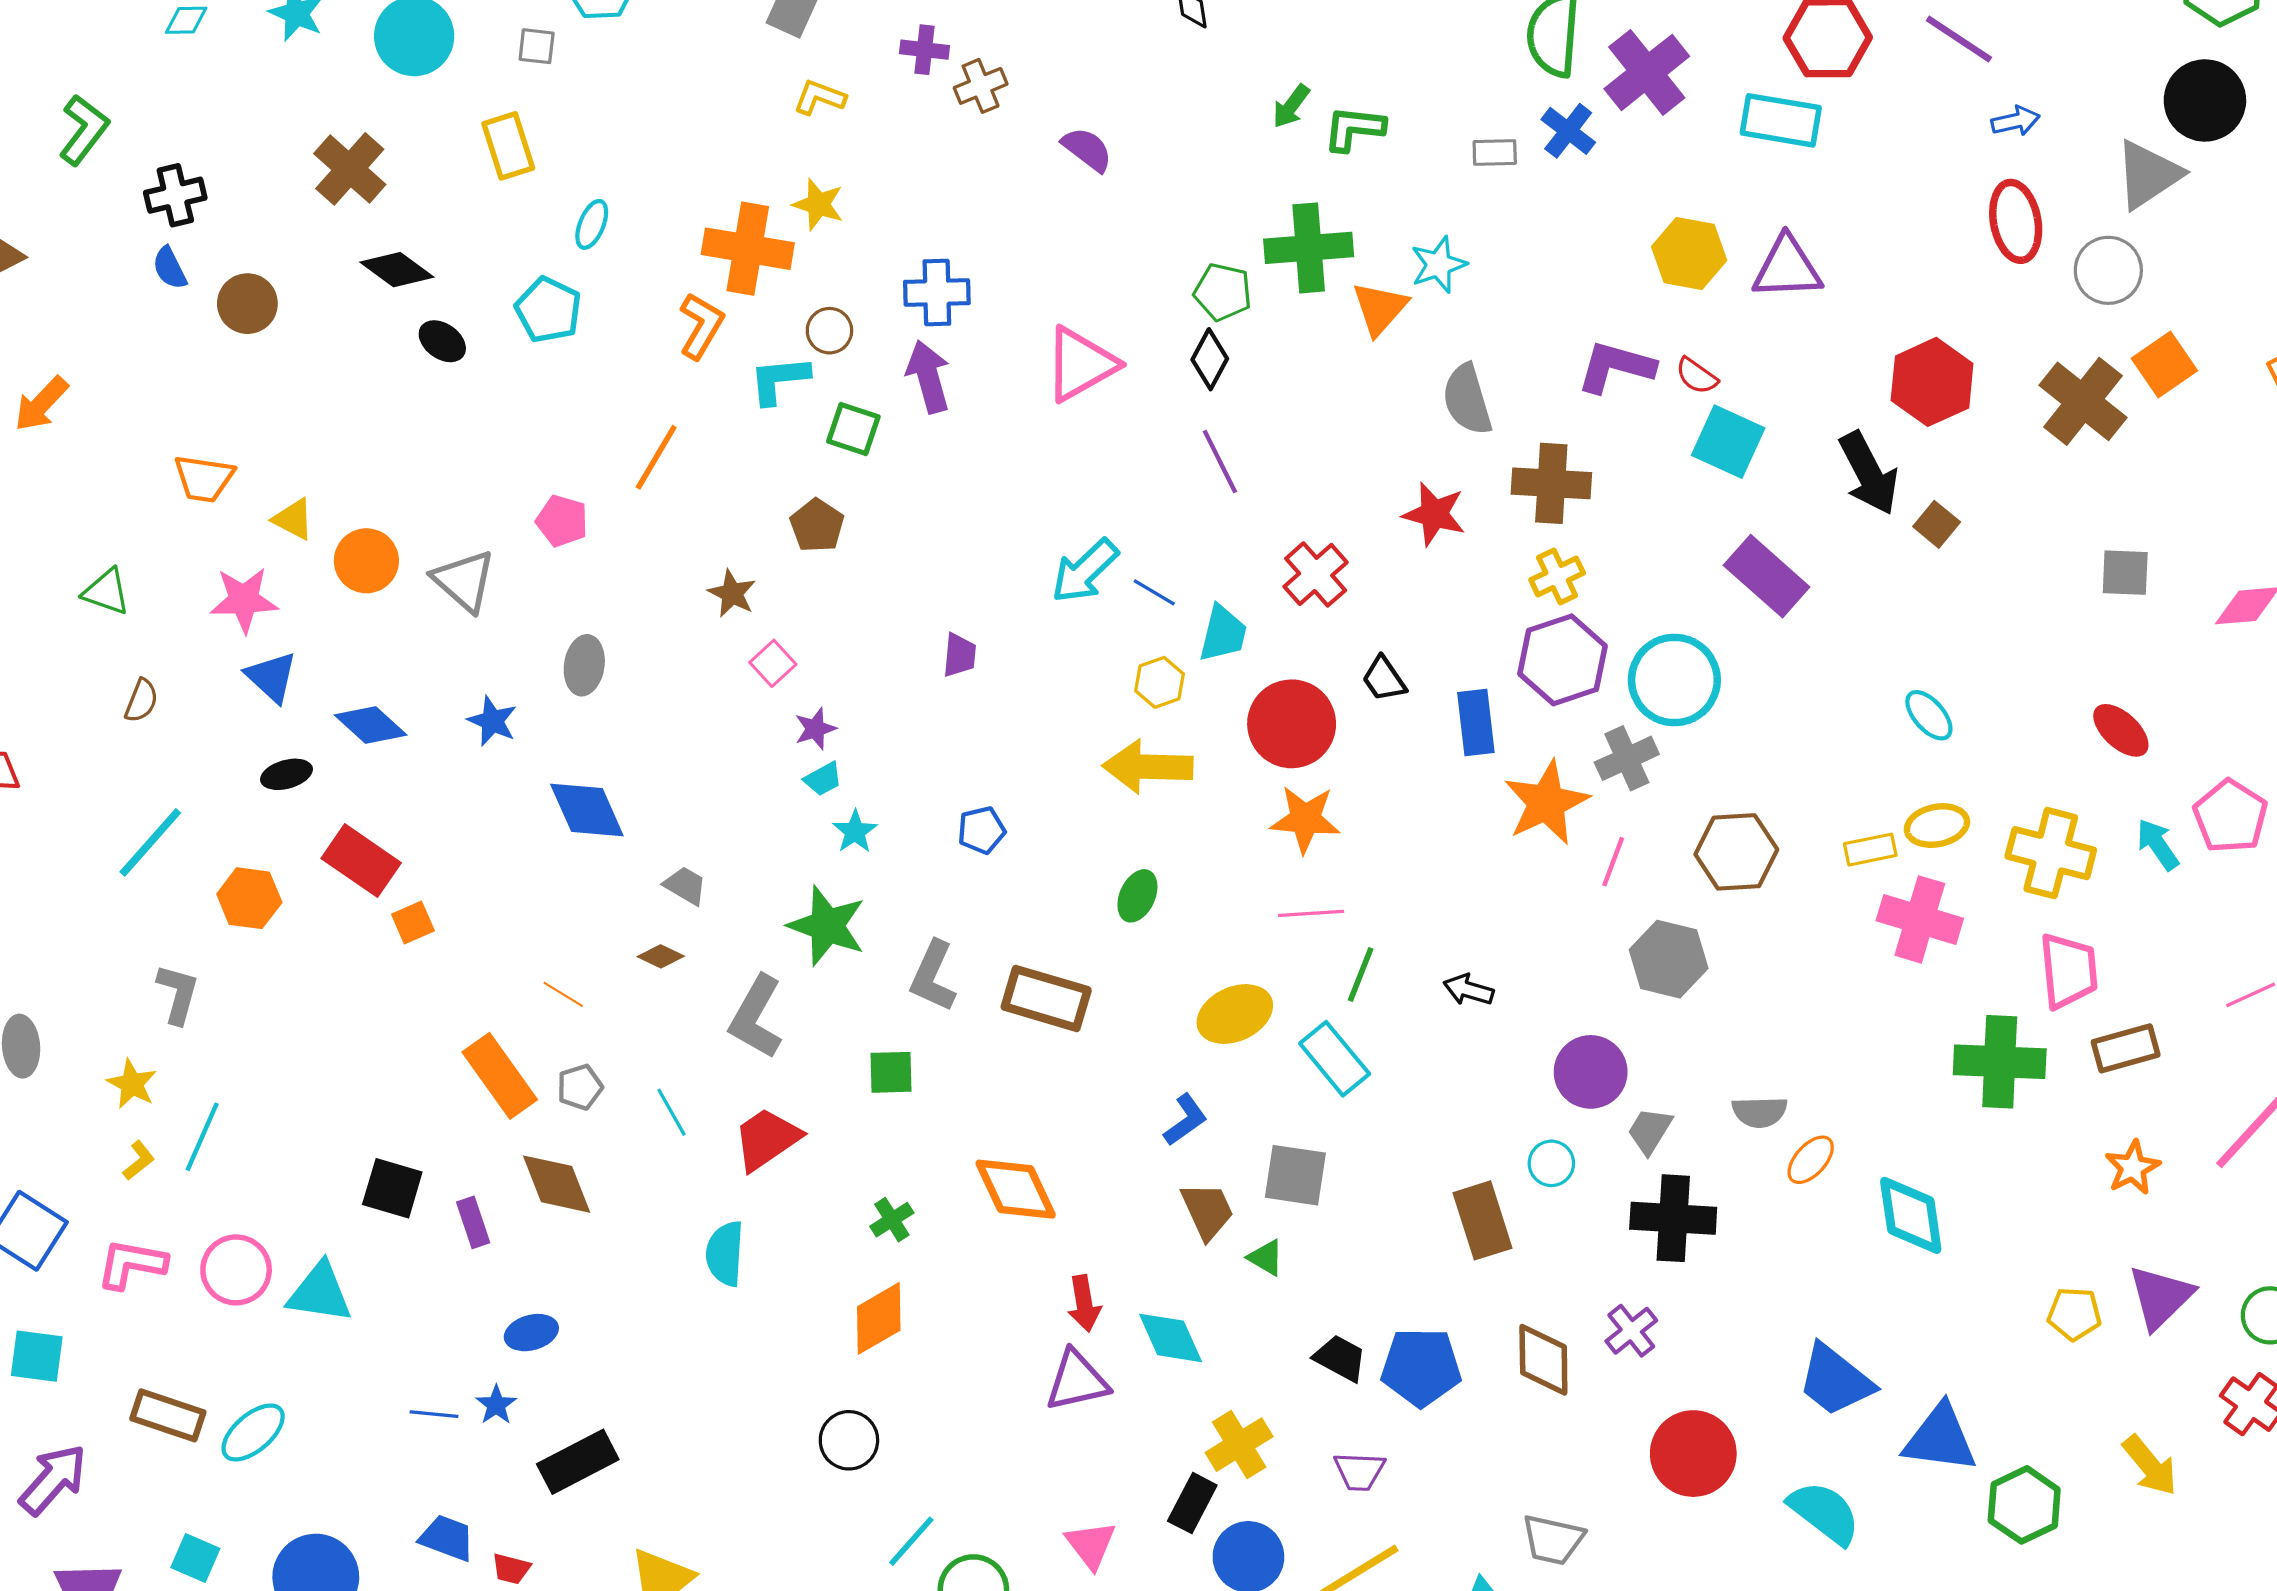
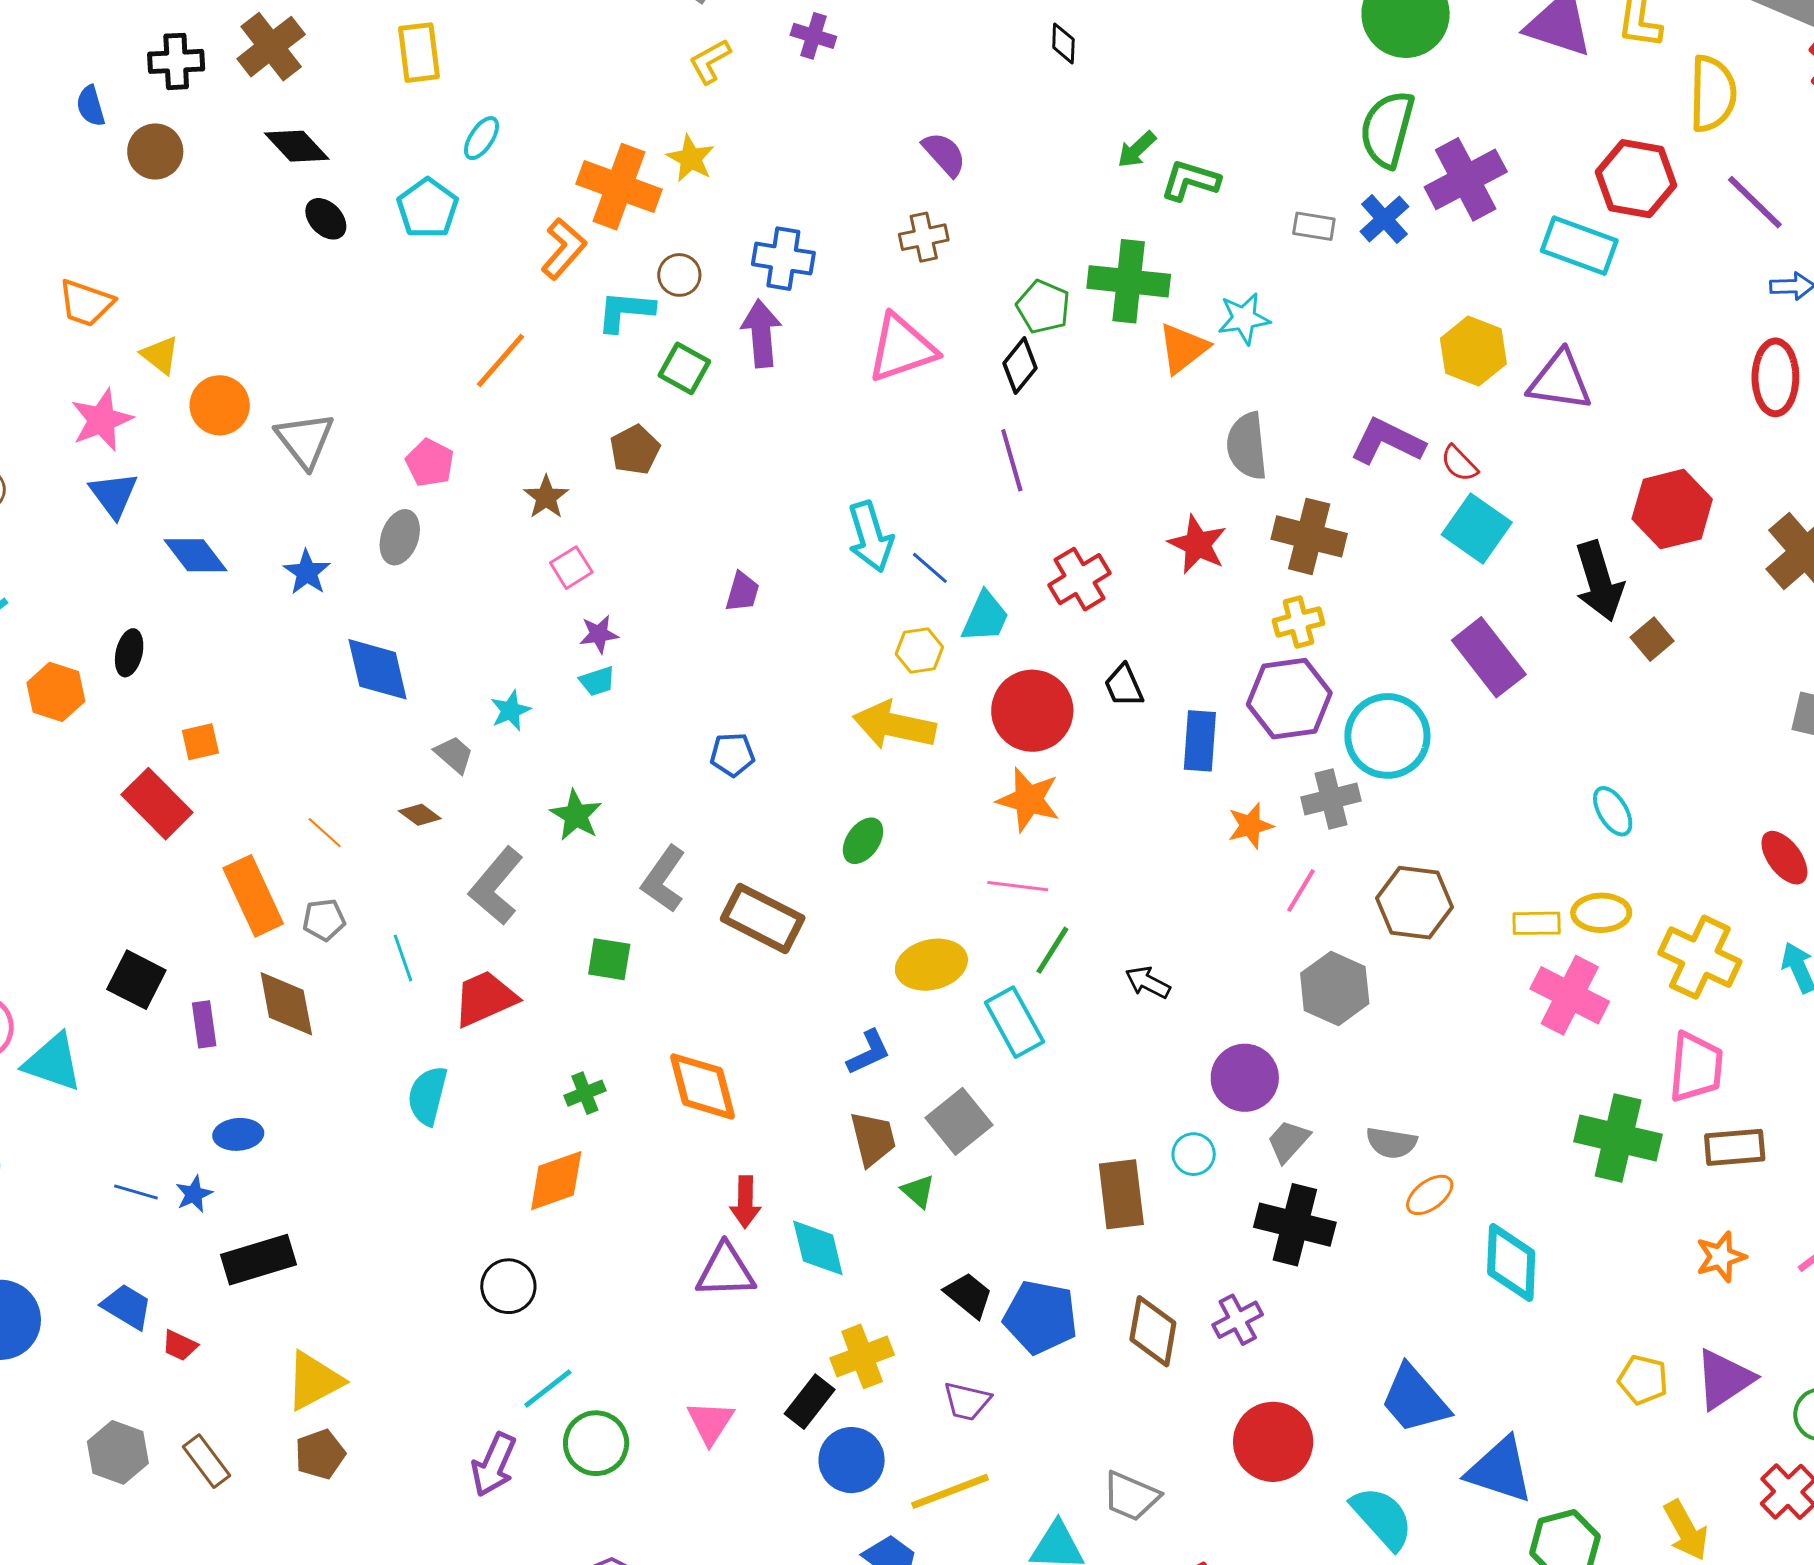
brown cross: (981, 86) -> (924, 237), moved
yellow L-shape: (819, 97) -> (710, 61), turned -60
black cross: (175, 195) -> (176, 61), moved
pink pentagon: (562, 521) -> (430, 463), moved
cyan arrow: (1085, 571) -> (870, 537), turned -74
pink star: (244, 600) -> (102, 420), turned -30
black ellipse: (286, 774) -> (129, 653), moved, turned -72
orange star: (1546, 803) -> (1250, 826), size x0.6
cyan star: (855, 832) -> (511, 711), moved
red rectangle: (361, 861) -> (157, 804), moved
green star: (827, 926) -> (576, 815), size x0.7
gray square: (1295, 1175) -> (959, 1121), turned 32

